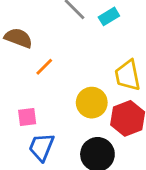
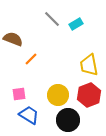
yellow circle: (92, 103) -> (58, 95), moved
blue trapezoid: (41, 147) -> (29, 115), turned 100

